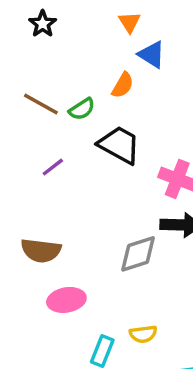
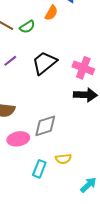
black trapezoid: (119, 145) -> (44, 63), moved, turned -68
gray diamond: (138, 254) -> (45, 126), moved

